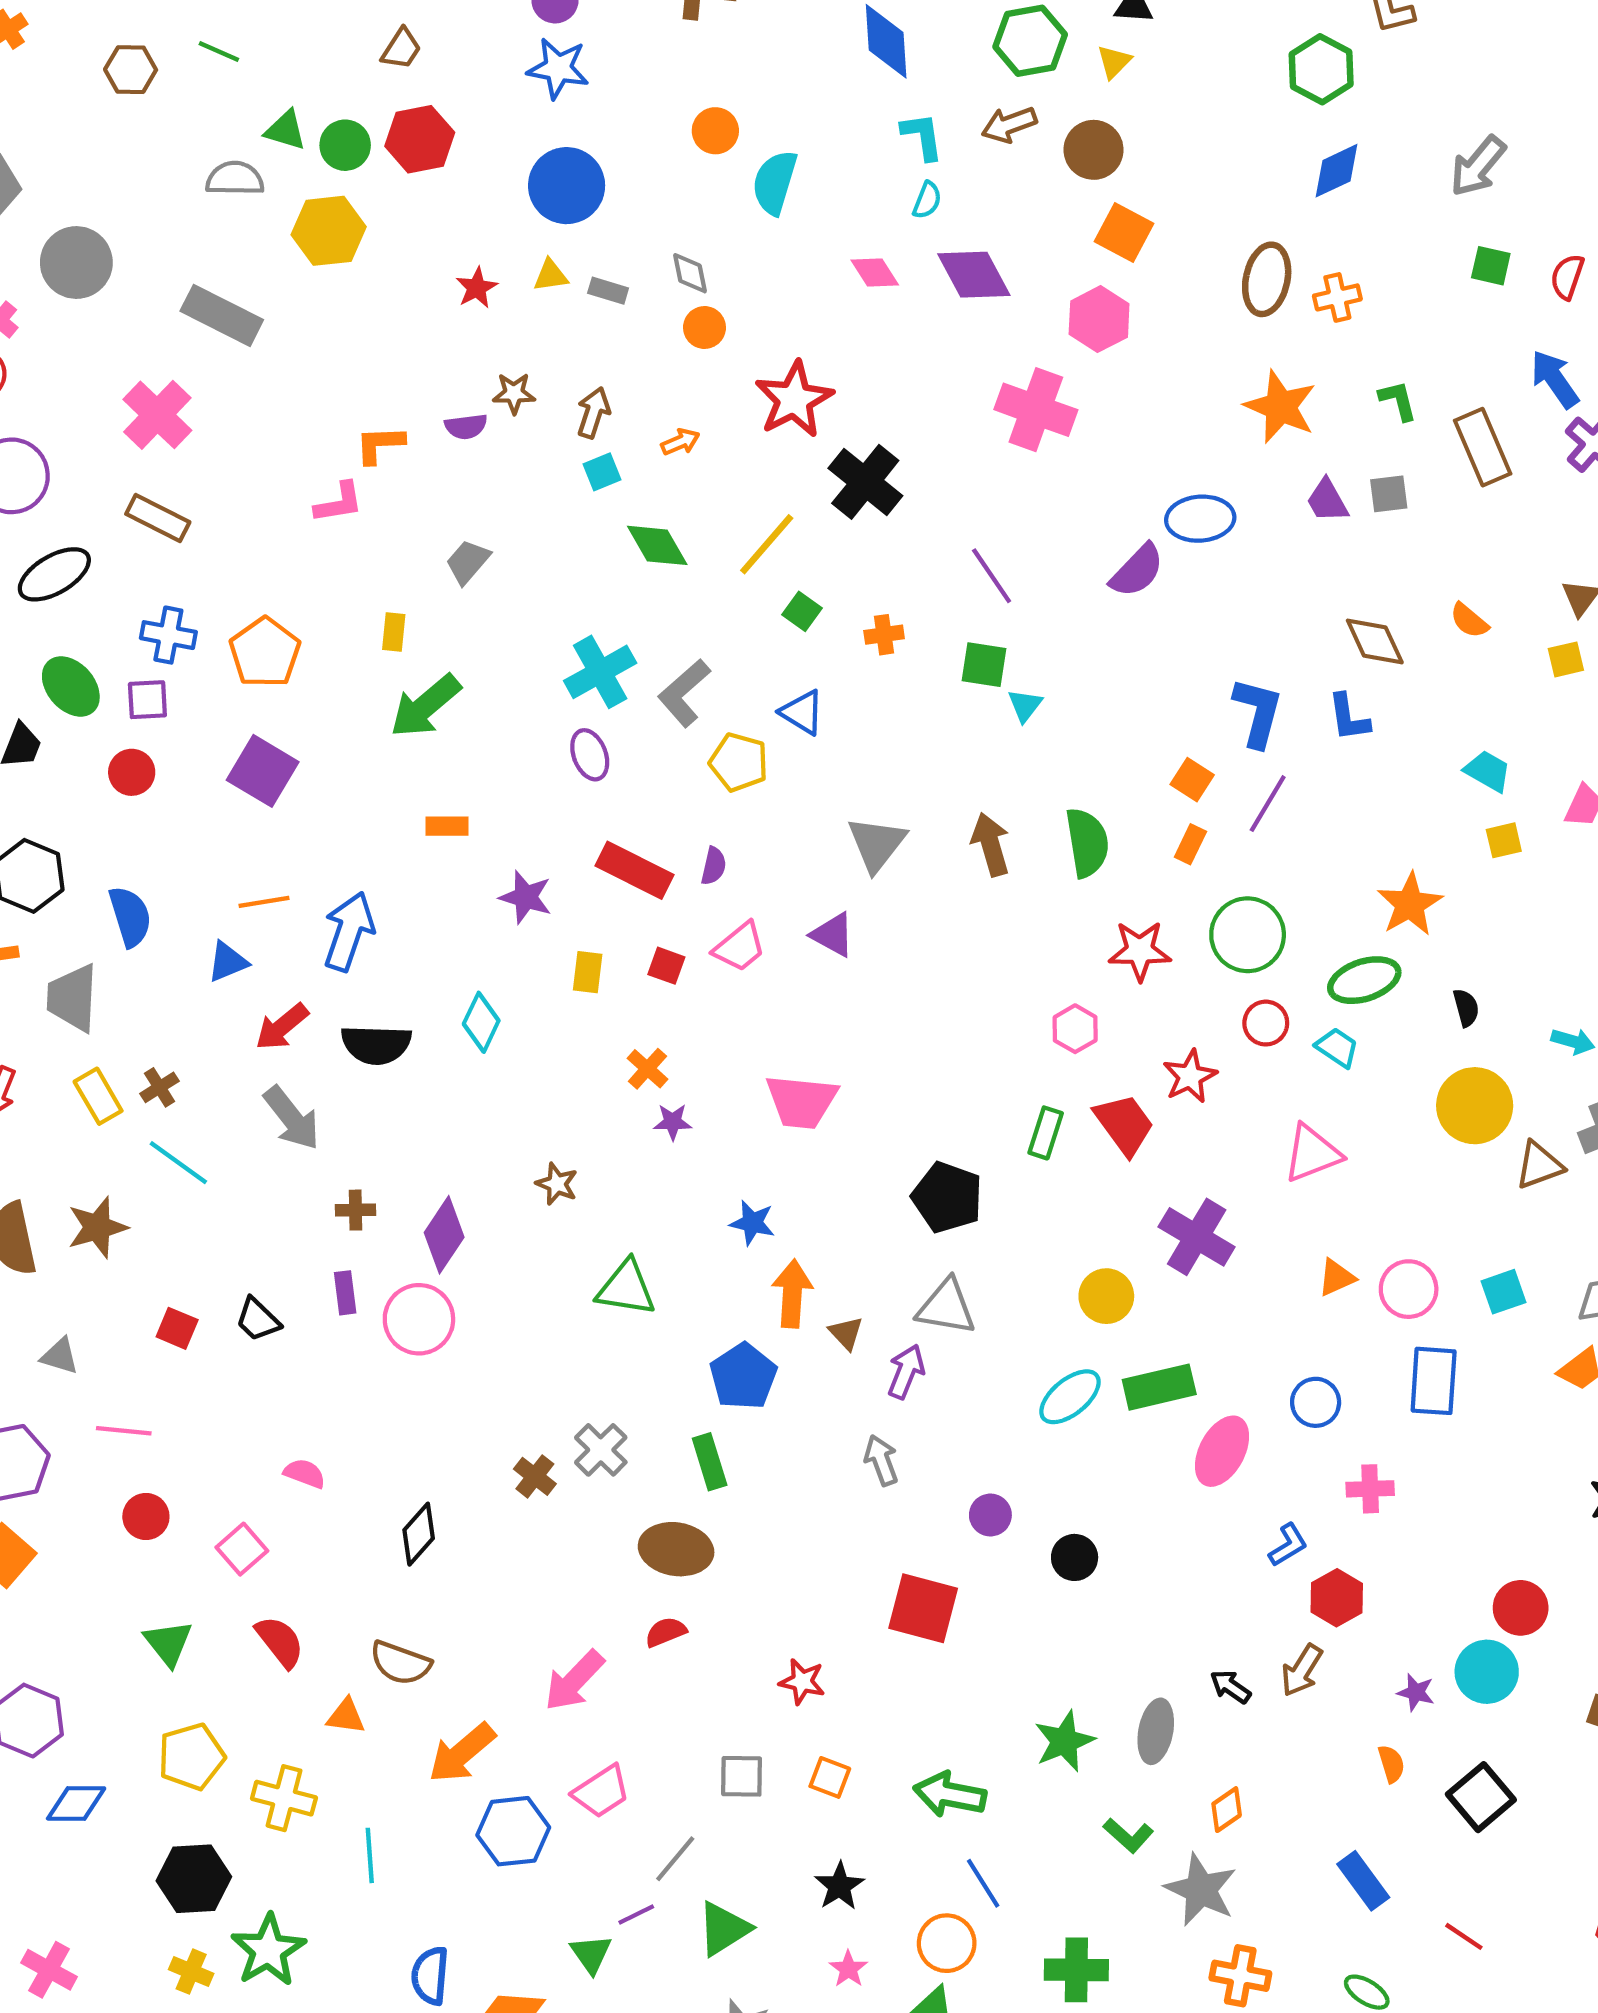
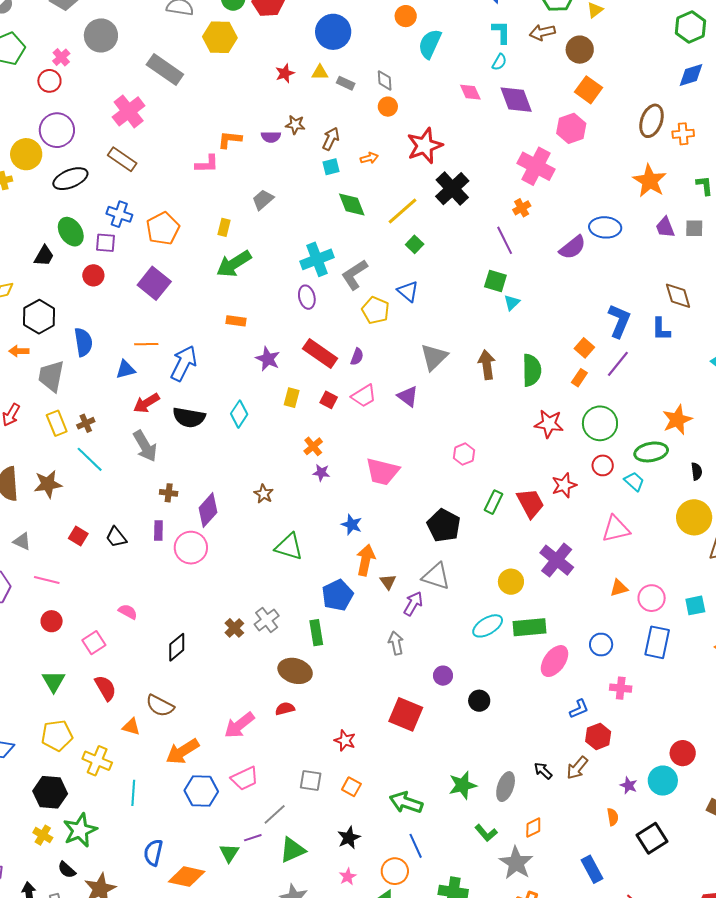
orange cross: (884, 635) -> (522, 208), moved, turned -30
pink hexagon: (1075, 1029) -> (464, 454), moved

